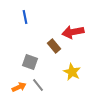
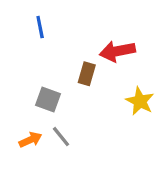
brown rectangle: (54, 46) -> (87, 74), turned 56
yellow star: (72, 72) -> (140, 101), moved

